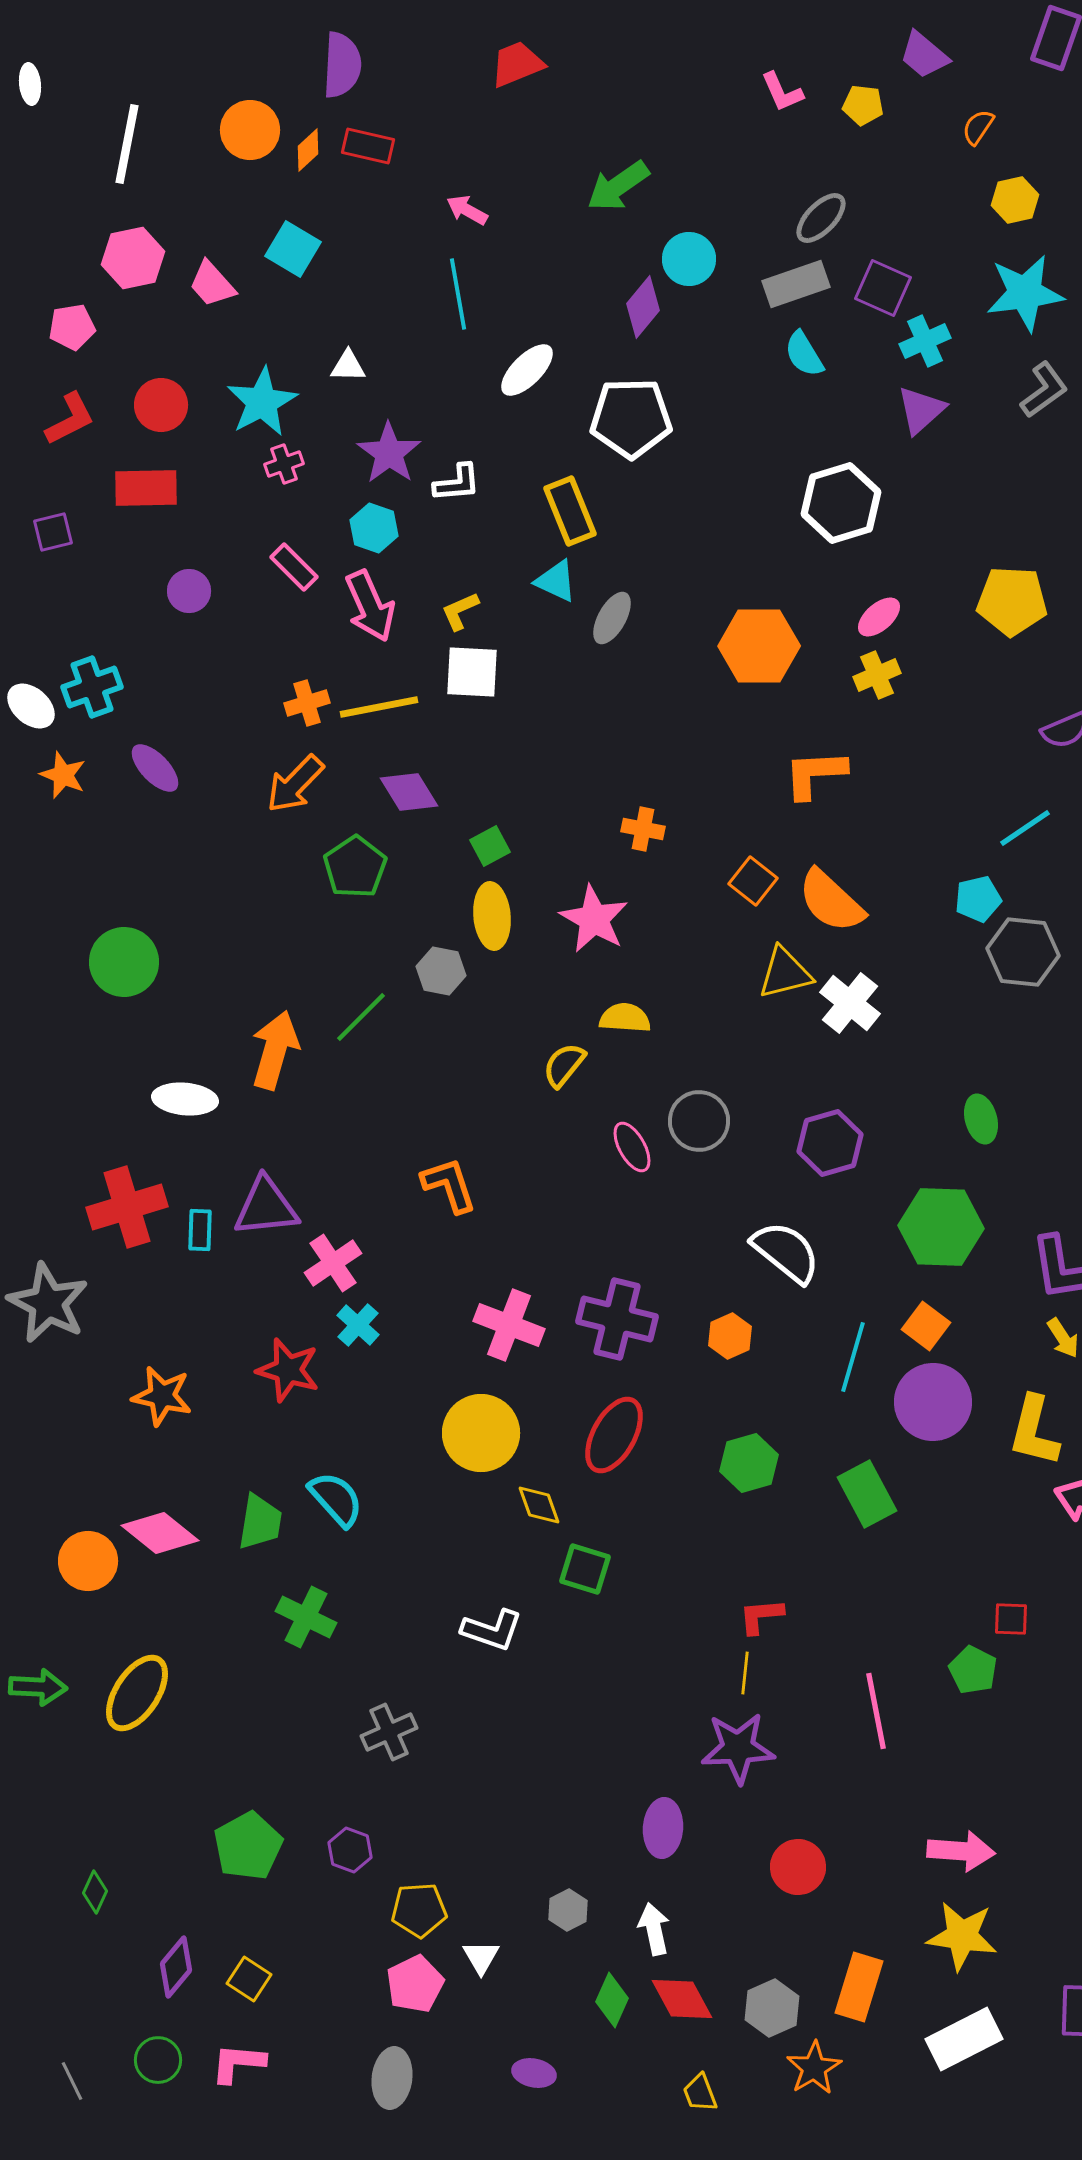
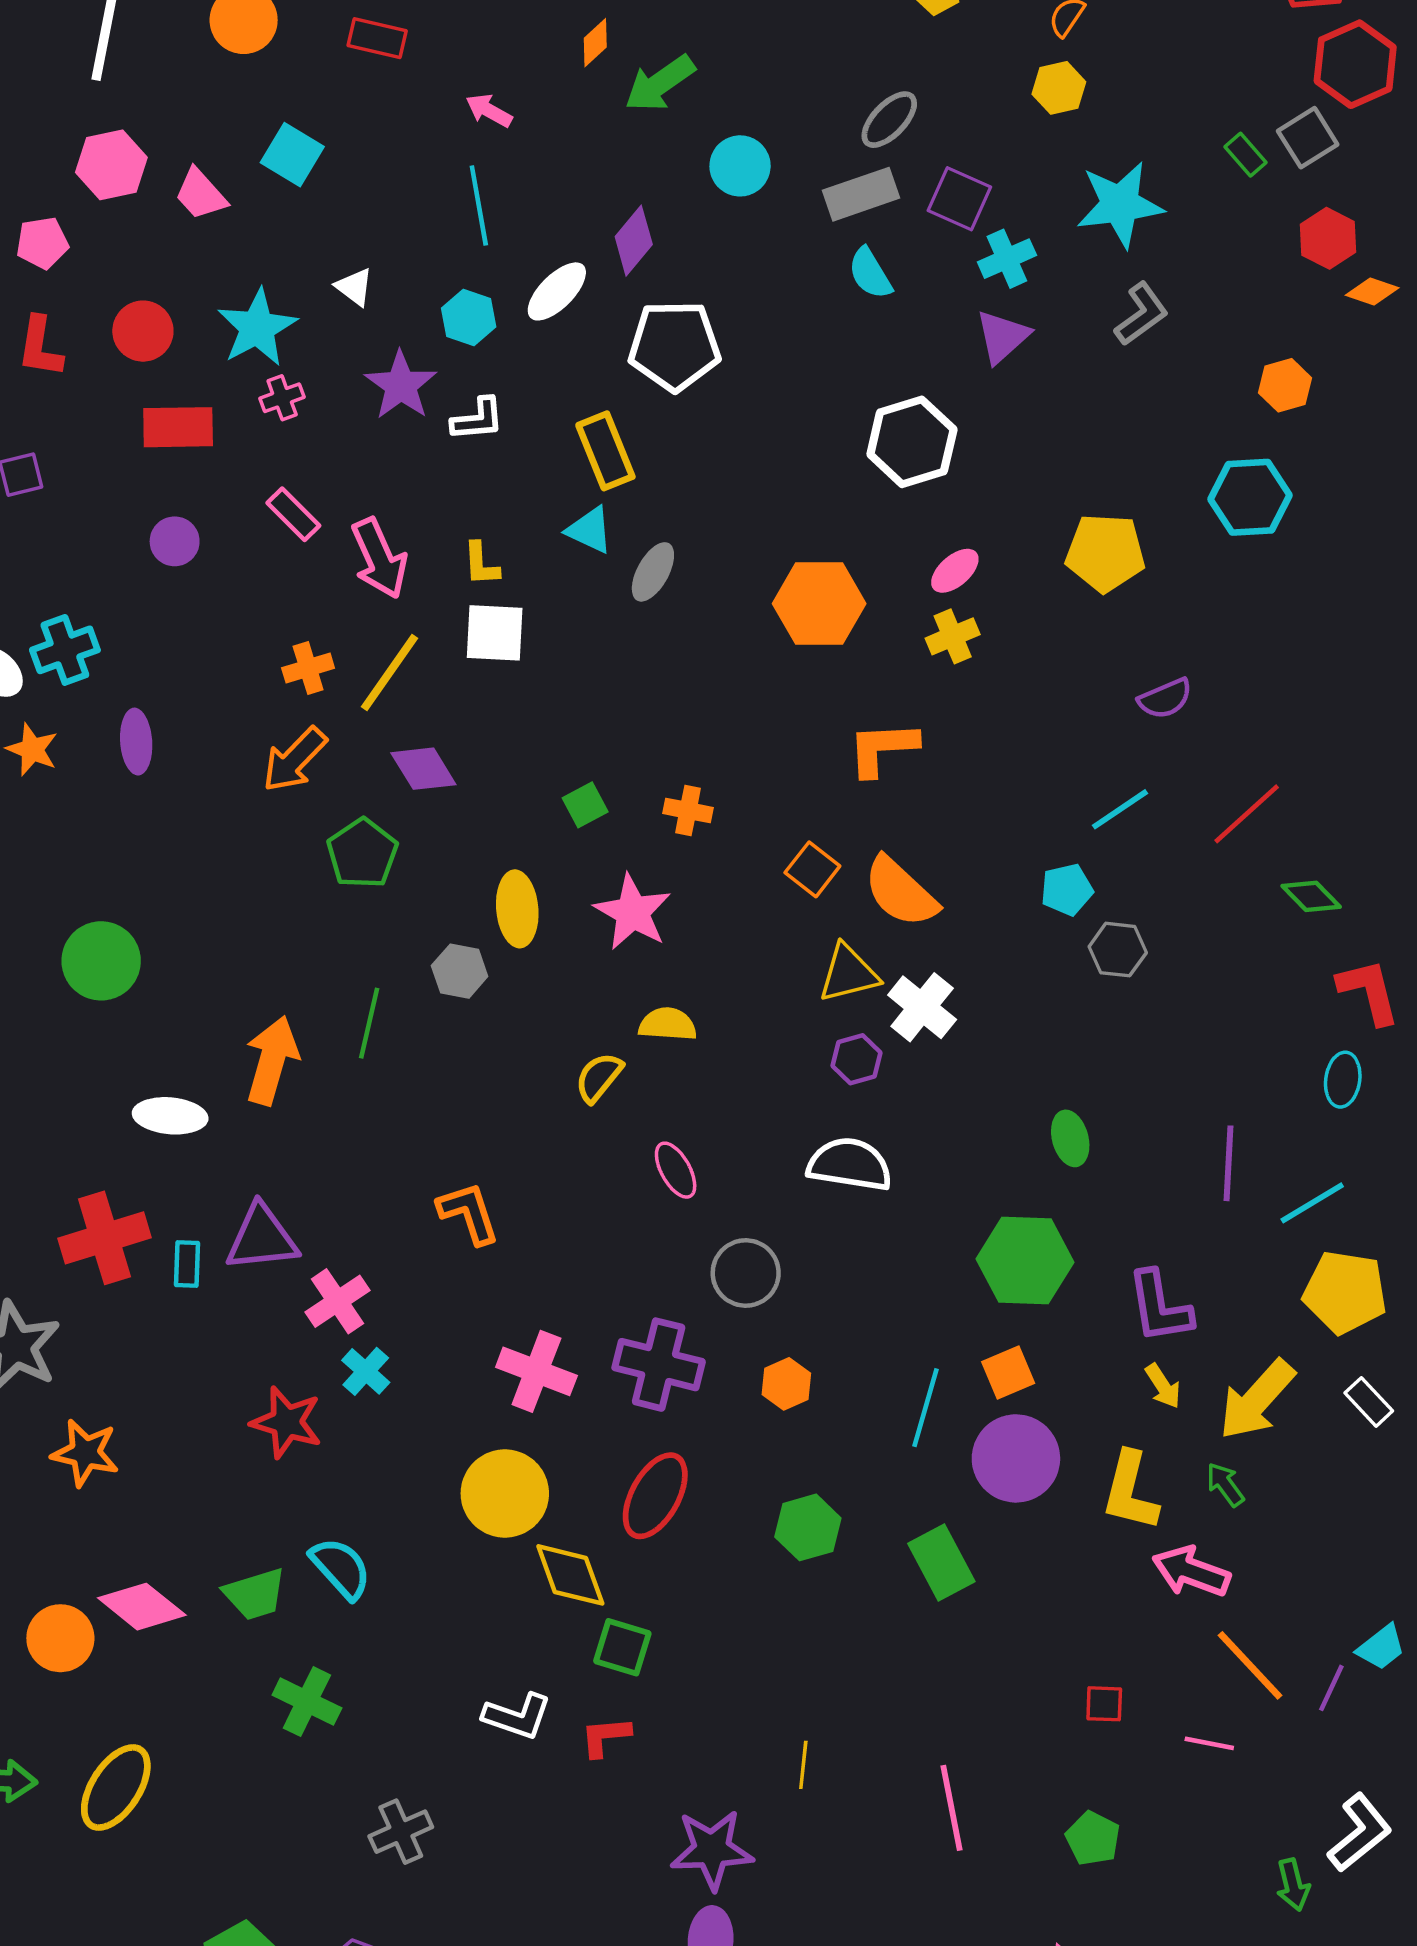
orange diamond: (308, 150) -> (595, 43), moved
yellow hexagon: (1015, 200) -> (1059, 88), moved
purple diamond: (643, 307) -> (634, 241), moved
white triangle: (348, 366) -> (354, 287), turned 36
red L-shape: (70, 419) -> (40, 347), turned 126
red rectangle: (146, 488) -> (178, 427), moved
cyan hexagon: (374, 528) -> (469, 317), moved
yellow L-shape: (460, 611) -> (481, 564), turned -69
yellow line: (379, 707) -> (389, 673), turned -44
purple ellipse: (155, 768) -> (136, 742), turned 40
green square: (490, 846) -> (585, 805), moved
gray hexagon: (1023, 952) -> (1118, 950), size x0.7
green line: (361, 1017) -> (369, 1023), turned -32
gray circle: (699, 1121) -> (746, 1273), moved
purple hexagon: (830, 1143) -> (856, 1059), moved, size x0.7
white semicircle: (786, 1252) -> (850, 1164), moved, turned -30
orange square: (926, 1326) -> (1008, 1373), turned 30
orange star: (162, 1396) -> (85, 1453), moved
yellow diamond: (539, 1505) -> (570, 1575), size x1.5
green trapezoid: (260, 1522) -> (255, 1594), turned 64
red L-shape: (761, 1616) -> (605, 1737), moved
green pentagon: (973, 1670) -> (1093, 1838), moved
purple star: (738, 1748) -> (712, 1850), moved

